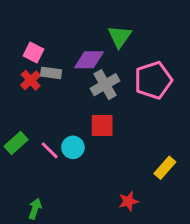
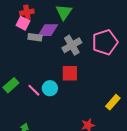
green triangle: (120, 36) -> (64, 12), moved
purple diamond: (89, 60) -> (48, 30), moved
red cross: (31, 80) -> (27, 12), moved, turned 32

